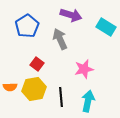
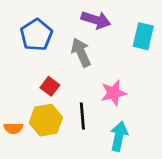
cyan rectangle: (106, 27) -> (143, 36), turned 72
orange semicircle: (10, 87) -> (13, 128), moved
black line: (61, 97) -> (82, 116), moved

